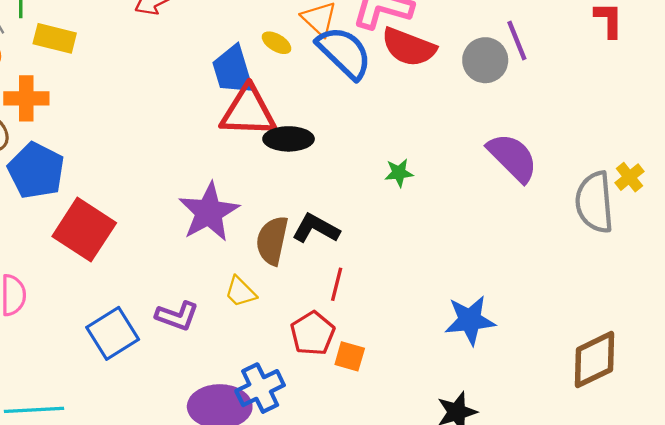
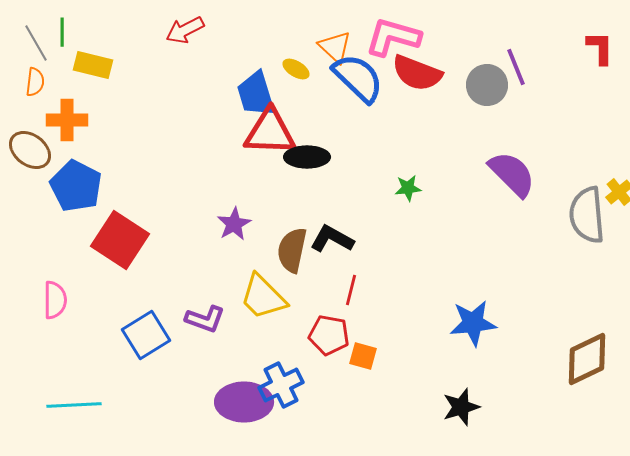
purple star: (209, 212) -> (234, 224), size x0.6
yellow trapezoid: (240, 292) -> (263, 297), size x1.6
red pentagon: (313, 333) -> (329, 335), turned -30

